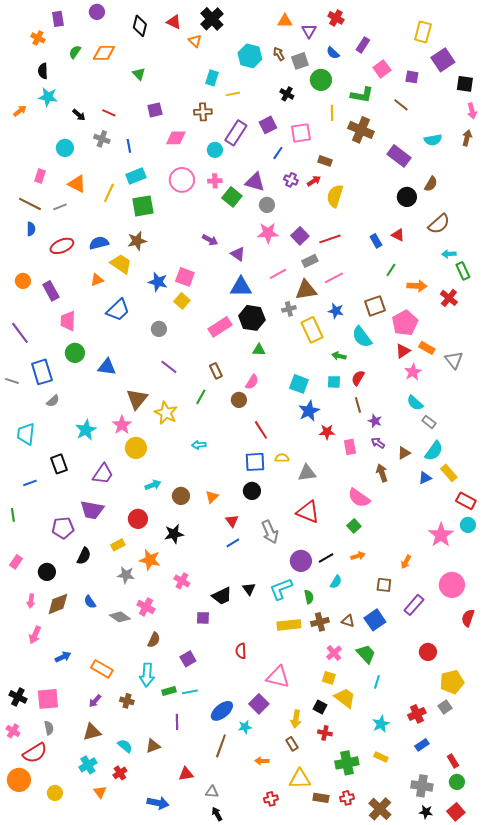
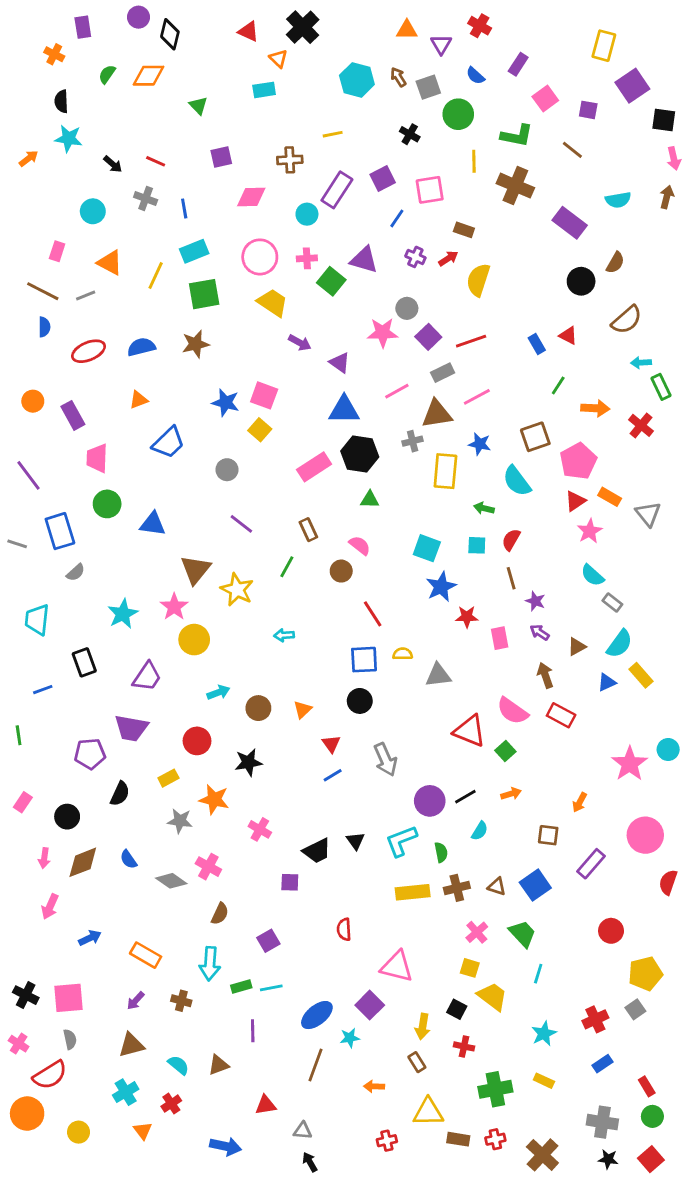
black diamond: (140, 26) -> (170, 34), moved
cyan rectangle: (212, 78) -> (264, 90), moved, turned 63
gray circle: (267, 205) -> (407, 308), moved
yellow trapezoid: (121, 264) -> (273, 303), moved
yellow rectangle: (312, 330) -> (445, 471), turned 30
pink semicircle: (252, 382) -> (360, 545), turned -84
red rectangle: (466, 501) -> (561, 715), moved
red triangle: (308, 512) -> (470, 731), moved

